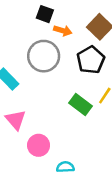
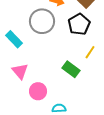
green rectangle: (81, 105) -> (71, 69), moved

